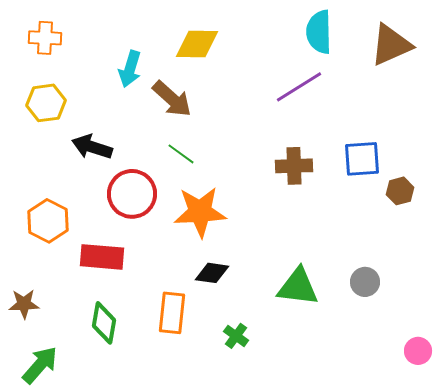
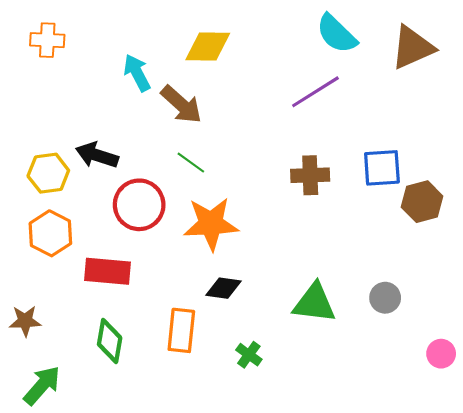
cyan semicircle: (319, 32) -> (337, 34), turned -45
cyan arrow: (130, 69) -> (137, 73), turned 135
yellow hexagon: (46, 103) -> (48, 173), moved
brown hexagon: (400, 191) -> (422, 202), size x1.4
pink circle: (418, 351) -> (441, 354), moved

